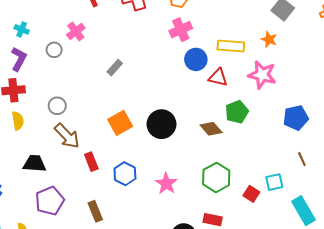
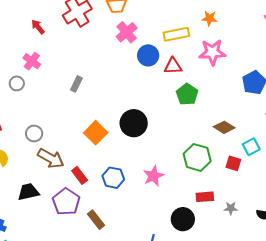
green pentagon: (237, 112) -> (187, 94), moved
brown diamond: (211, 129) -> (224, 127), moved
pink star: (166, 184) -> (153, 176), turned 30
purple pentagon: (50, 201) -> (66, 202), moved

